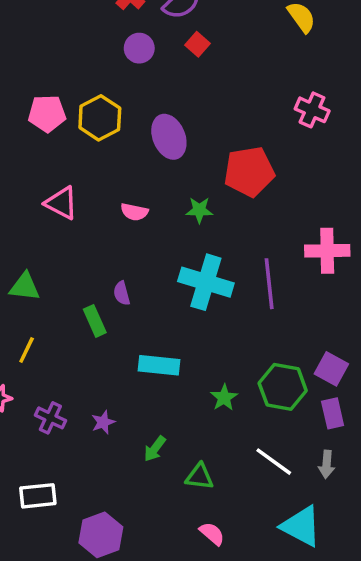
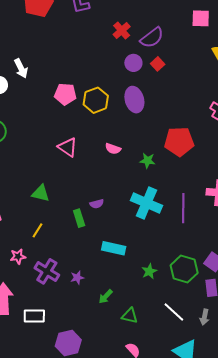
purple circle: (139, 48) -> (133, 63), moved
purple ellipse: (169, 137) -> (134, 100), moved
pink semicircle: (134, 212) -> (113, 149), moved
purple semicircle: (122, 293) -> (97, 204), turned -96
purple cross: (50, 418) -> (47, 271), size x1.4

